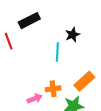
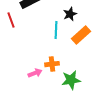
orange rectangle: (84, 81) -> (81, 35), moved

